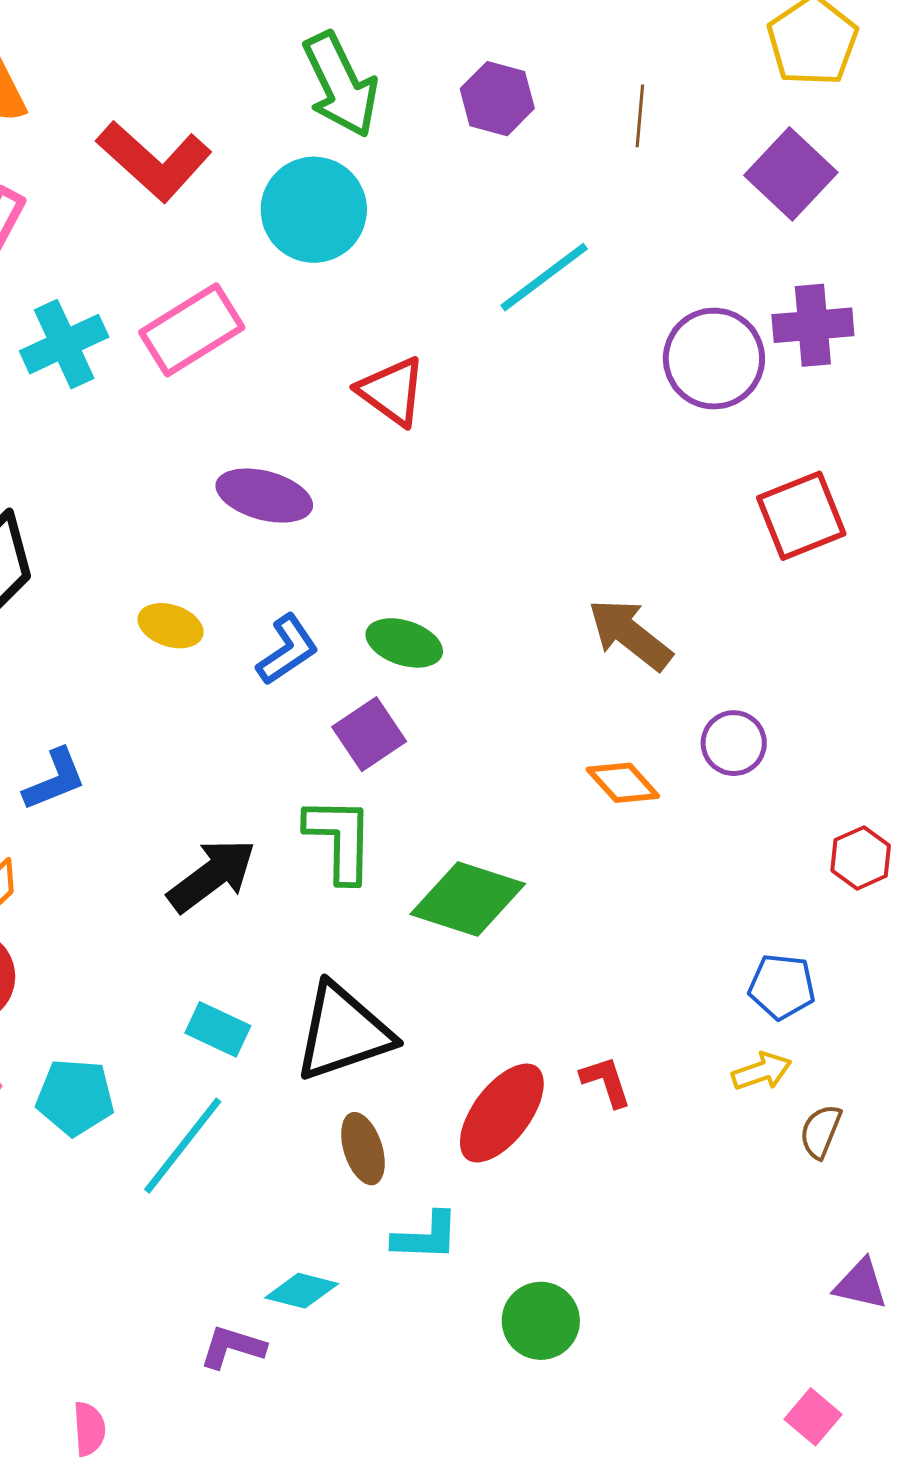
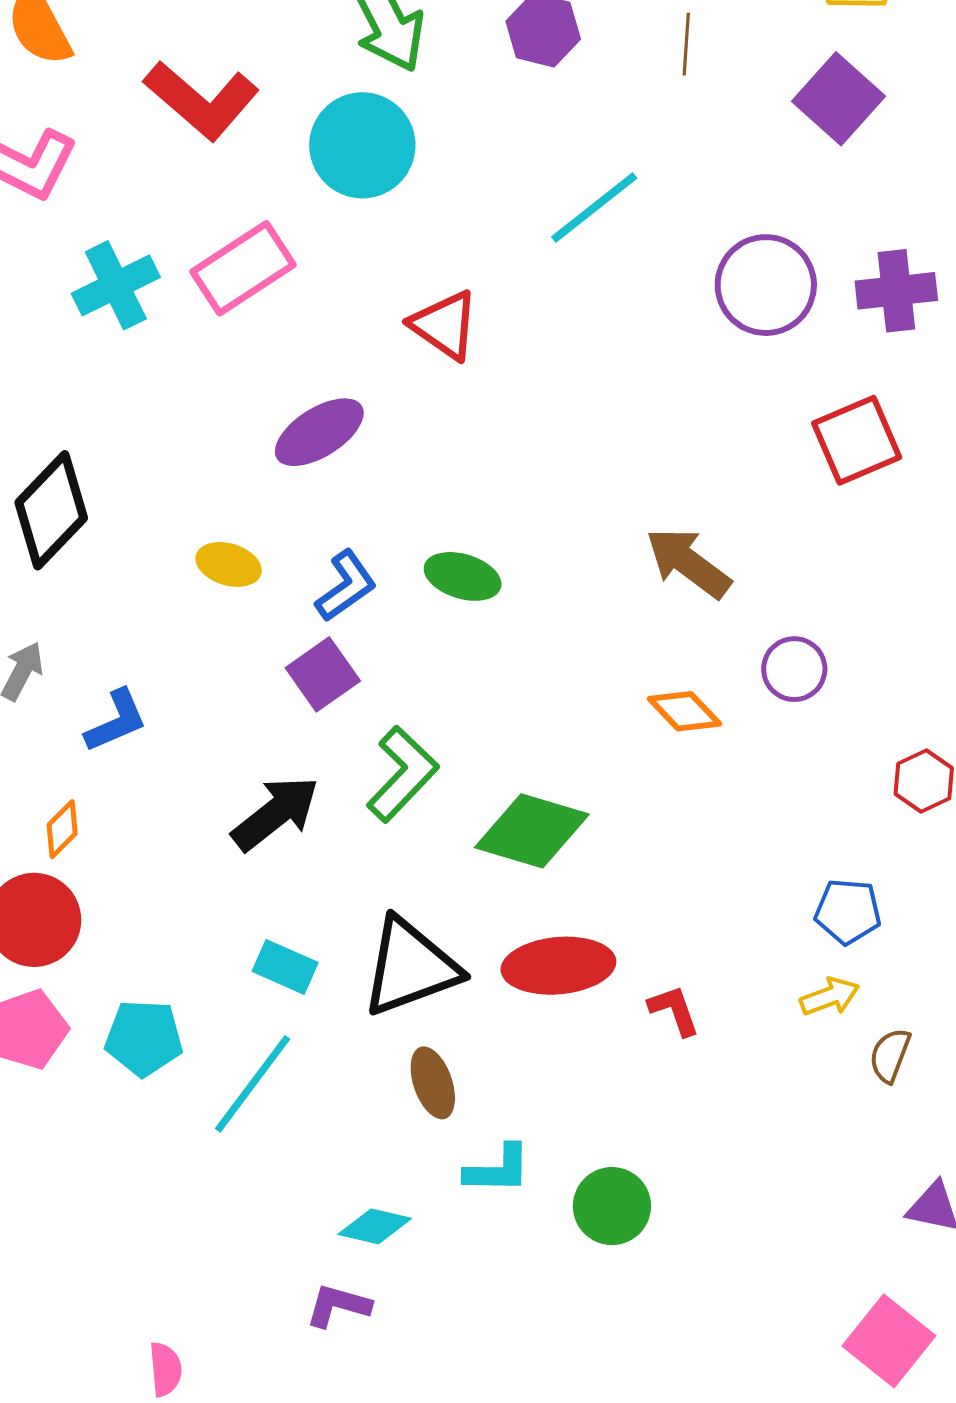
purple cross: (813, 325) -> (896, 291), moved
purple ellipse: (264, 496) -> (319, 432), turned -46
purple square: (369, 734) -> (323, 674), moved
green L-shape: (340, 839) -> (403, 774), turned 44
red ellipse: (502, 1113) -> (558, 966), moved, turned 49
green circle: (541, 1321) -> (612, 1206), moved
purple L-shape: (232, 1347) -> (338, 1306), moved
pink square: (813, 1417) -> (889, 1341), size x1.6

